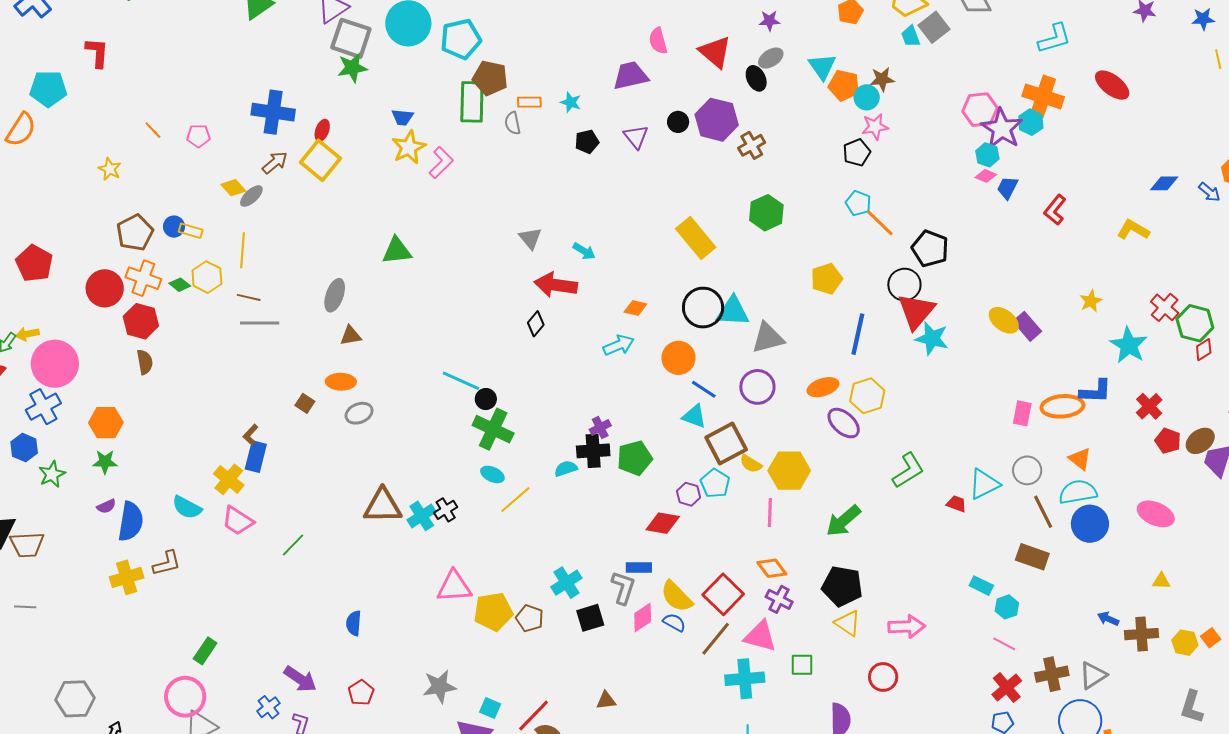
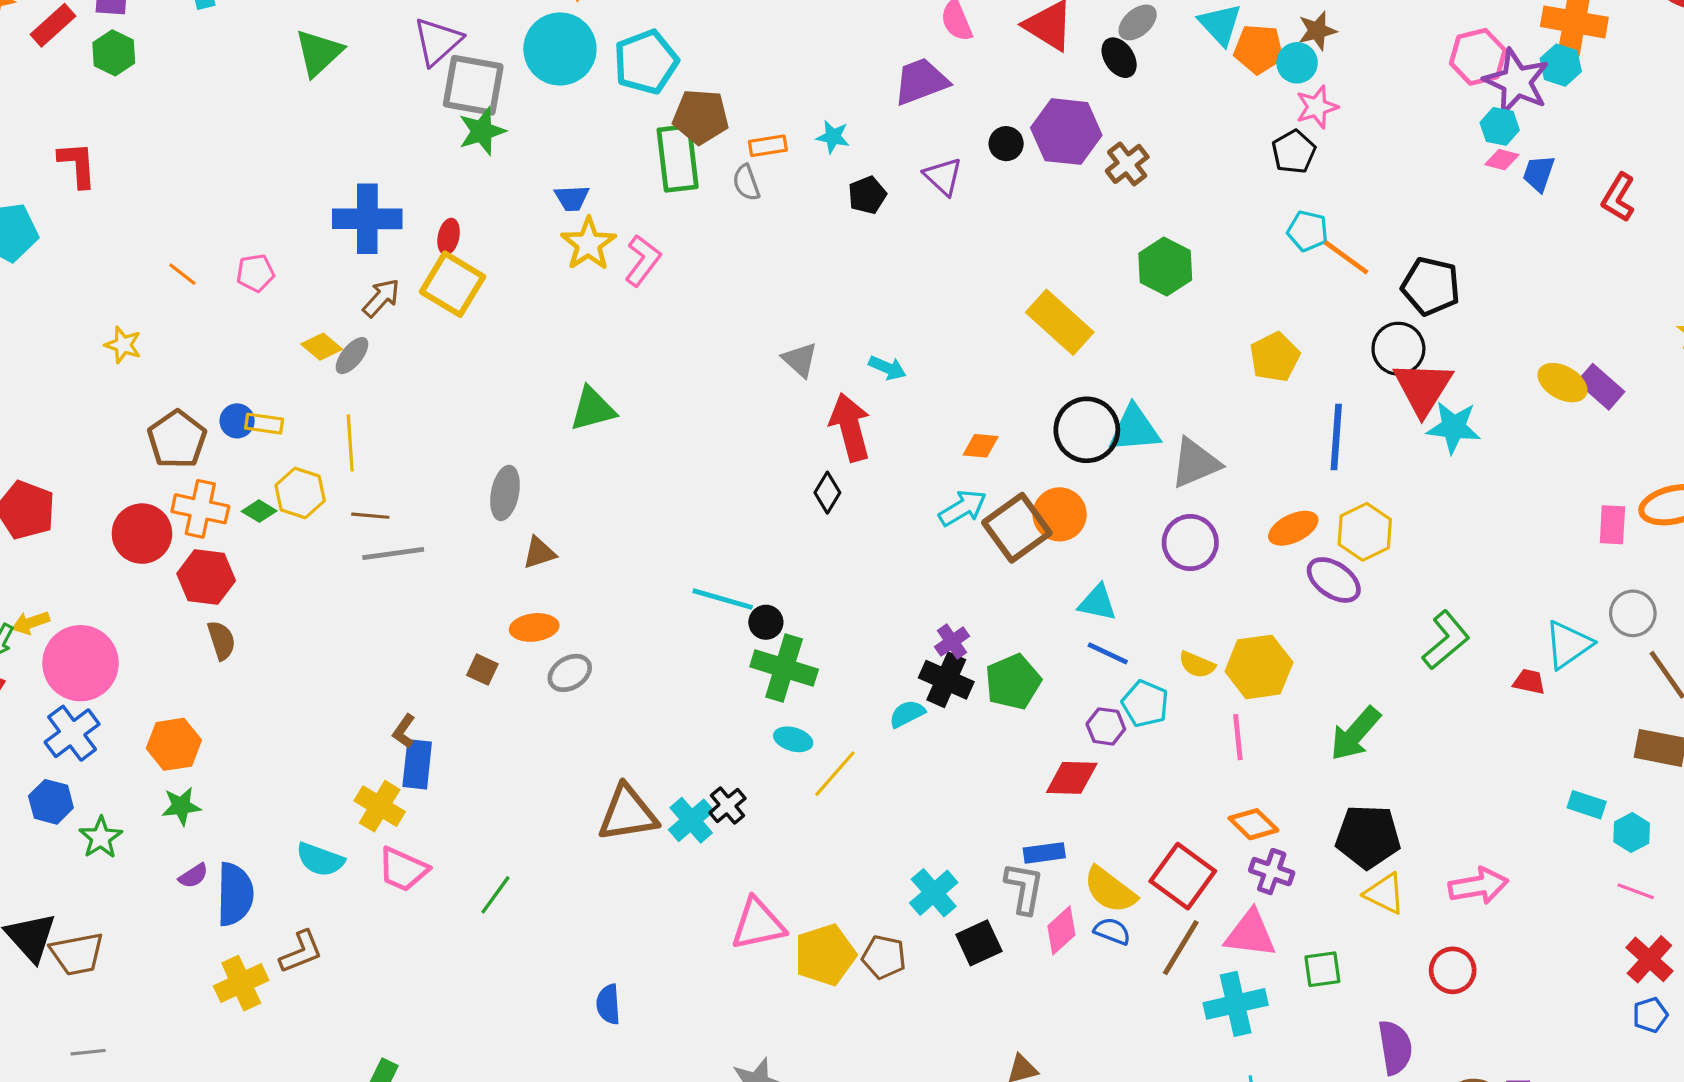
red arrow: (556, 285) -> (850, 427), turned 75
blue line: (704, 389) -> (1108, 653), moved
brown square: (726, 443) -> (1017, 528), moved
black cross: (593, 451) -> (946, 680), turned 36

